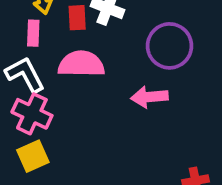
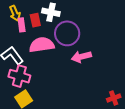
pink rectangle: (33, 33) -> (22, 25), moved
purple circle: (170, 46) -> (67, 33), moved

